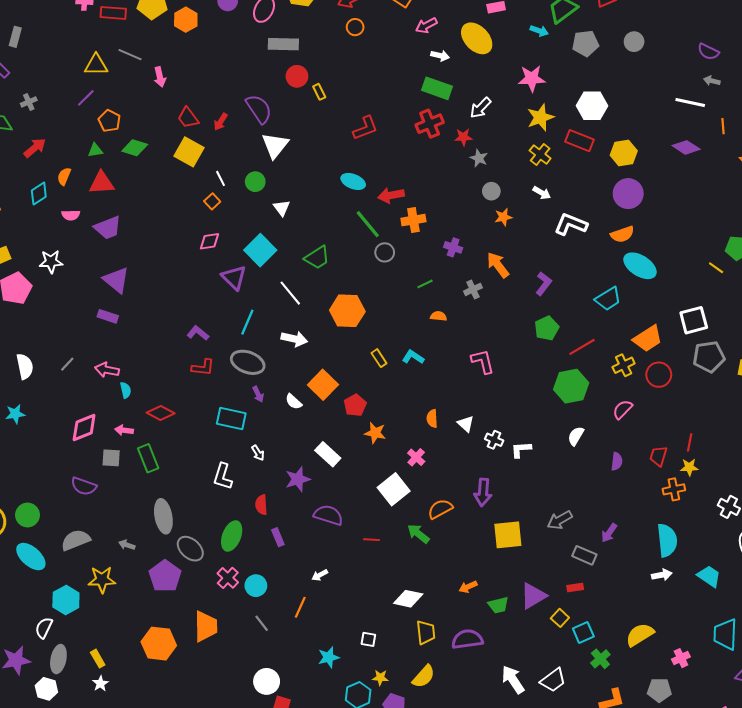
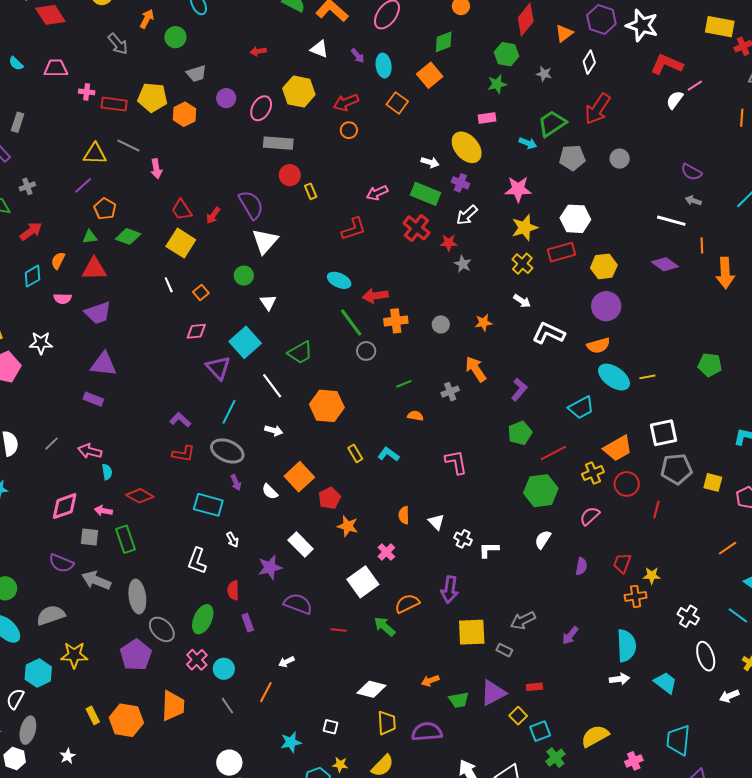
pink arrow: (426, 25) -> (377, 193), moved
red cross: (430, 124) -> (416, 228), turned -32
red rectangle: (579, 141) -> (561, 252), turned -40
white line: (220, 178) -> (169, 285), moved
gray circle: (491, 191) -> (441, 324), moved
purple cross: (453, 247) -> (460, 183), moved
yellow line: (716, 268) -> (647, 377), moved, turned -49
purple triangle: (116, 280) -> (104, 364), turned -36
white arrow: (294, 339) -> (274, 430), size x0.7
red line: (690, 442) -> (656, 510), moved
gray arrow: (127, 545) -> (96, 580), moved, size x1.8
gray rectangle: (584, 555) -> (504, 650), moved, size x0.7
yellow rectangle: (98, 659) -> (93, 715), moved

